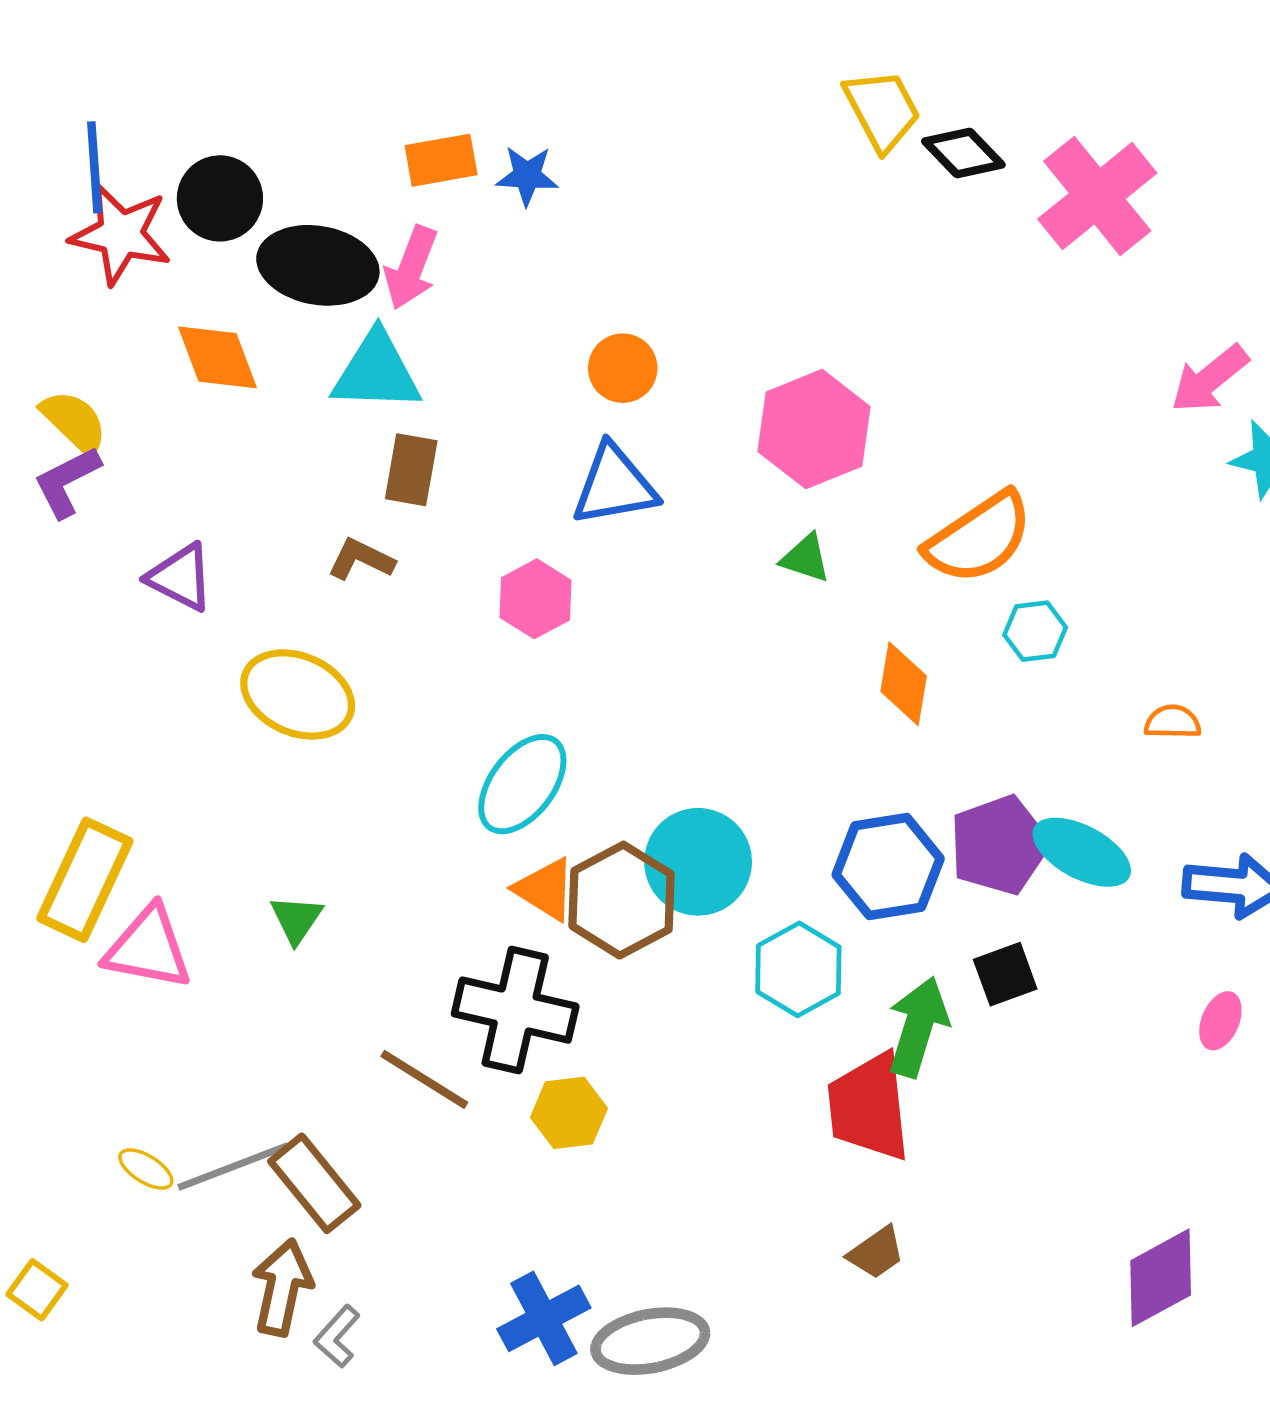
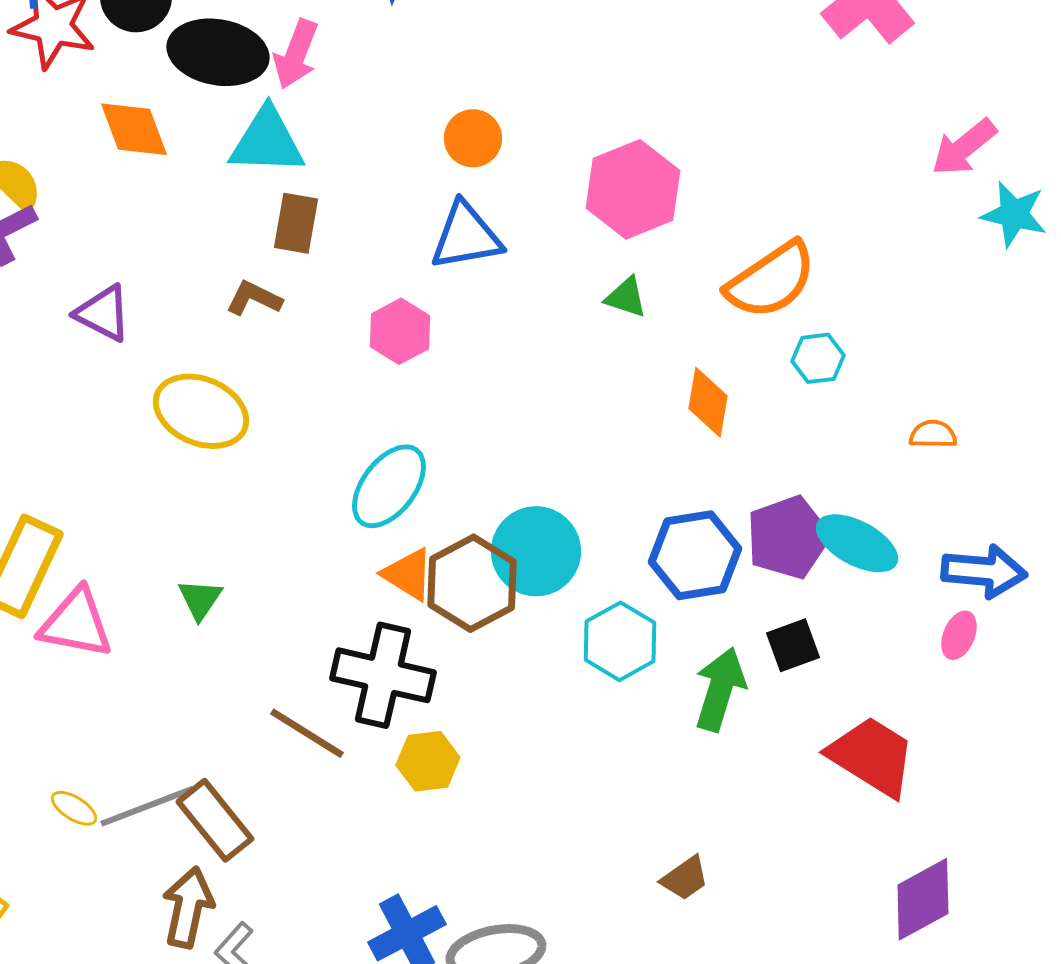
pink ellipse: (1220, 1021) -> (959, 635), moved
red trapezoid: (869, 1107) -> (872, 756), moved, turned 128

